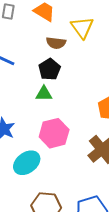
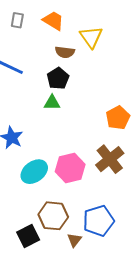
pink hexagon: (54, 133) -> (70, 168), moved

